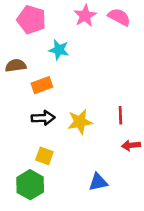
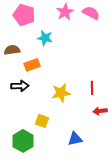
black arrow: (43, 118) -> (20, 86), moved
yellow square: (44, 156) -> (42, 121), moved

